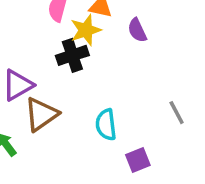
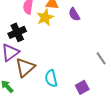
black cross: (72, 55) -> (17, 32), moved
cyan semicircle: (106, 125) -> (51, 78), moved

